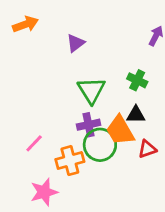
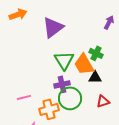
purple triangle: (76, 43) -> (53, 27), size x1.6
orange trapezoid: (120, 130) -> (84, 64), moved
pink line: (34, 143) -> (24, 97), turned 32

